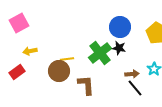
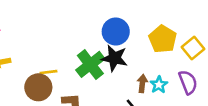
black star: (119, 48) -> (114, 58), size x1.5
brown arrow: (132, 74) -> (142, 83), moved, turned -80

